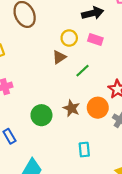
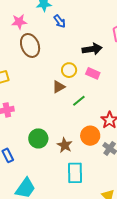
brown star: (71, 108) -> (65, 145), moved
cyan rectangle: (84, 150) -> (75, 173), size x1.5

